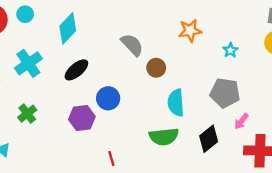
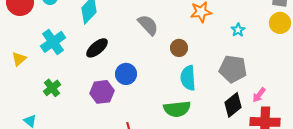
brown circle: (156, 68) -> (179, 48), moved
pink arrow: (241, 121) -> (259, 95), moved
black diamond: (209, 139) -> (233, 105), moved

